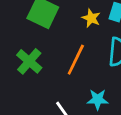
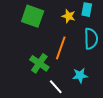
green cross: (29, 61) -> (39, 63), moved

